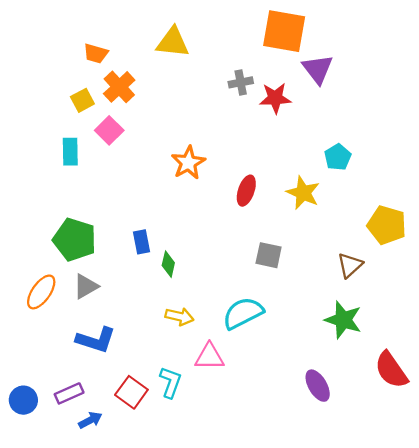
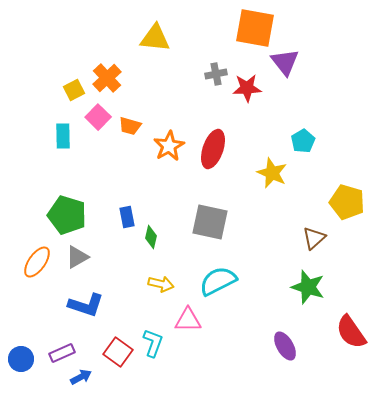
orange trapezoid: (96, 53) -> (130, 126), moved
red ellipse: (246, 191) -> (213, 149), moved, size x1.4
gray square: (269, 255) -> (210, 222), moved, size x1.5

